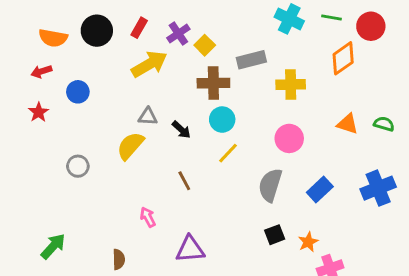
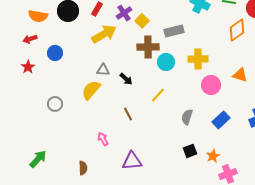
yellow cross: (291, 85) -> (198, 59), moved
cyan circle: (222, 120) -> (166, 62), moved
pink circle: (289, 138) -> (211, 85), moved
gray semicircle: (270, 185) -> (187, 117), size x0.7

